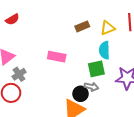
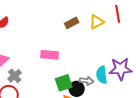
cyan semicircle: (104, 50) -> (102, 75), moved
green square: (96, 69) -> (64, 83), moved

